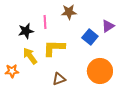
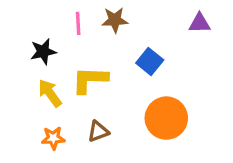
pink line: (45, 22) -> (78, 23), moved
purple triangle: (108, 26) -> (200, 23), moved, turned 32
orange star: (12, 71) -> (53, 138), moved

